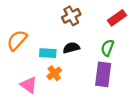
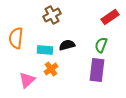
brown cross: (71, 16) -> (52, 15), moved
orange semicircle: (17, 40) -> (16, 38), turned -35
pink triangle: (29, 85) -> (27, 80), turned 42

